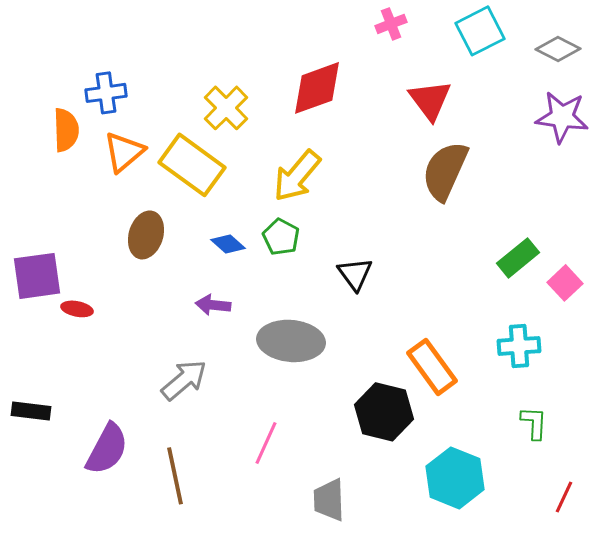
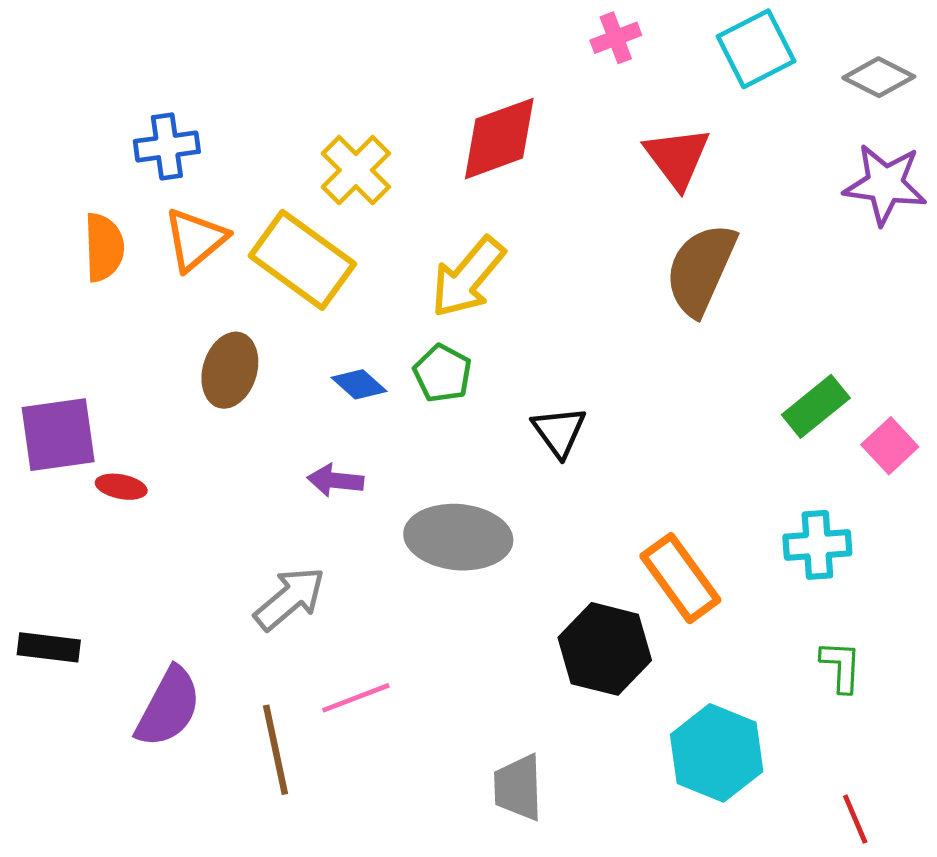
orange semicircle: (66, 130) -> (104, 247), moved
pink line: (266, 443) -> (356, 698), moved, turned 45
red line: (564, 497) -> (855, 819), moved, turned -48

